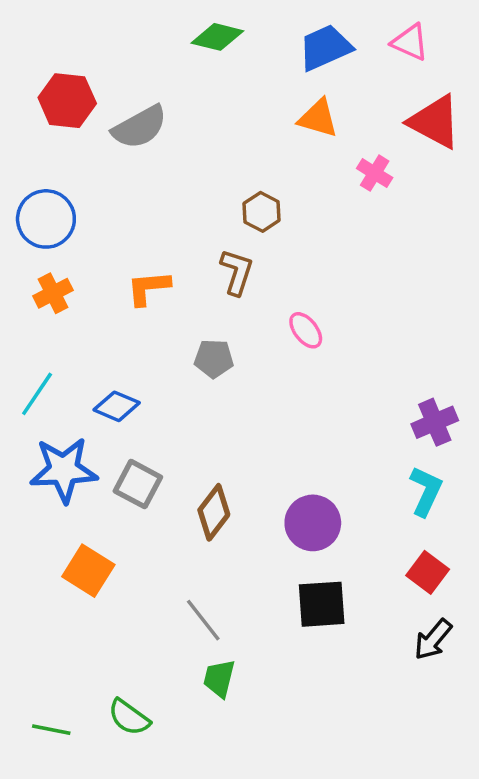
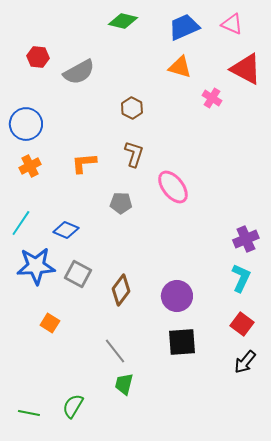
red hexagon: (67, 101) -> (38, 57), size x0.7
brown hexagon: (262, 212) -> (132, 108), moved
pink ellipse: (306, 330) -> (173, 187), size x1.6
orange square: (88, 571) -> (50, 323), size x0.7
green semicircle: (129, 717) -> (73, 406), turned 85

